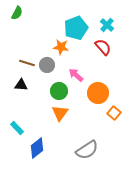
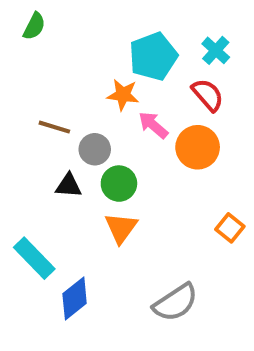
gray circle: (47, 65) -> (95, 149), moved
pink arrow: (76, 75) -> (153, 125), moved
black triangle: (21, 85) -> (69, 186), moved
orange circle: (98, 93) -> (198, 147), moved
cyan rectangle: (17, 128) -> (34, 258), size x1.5

